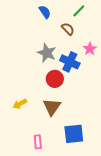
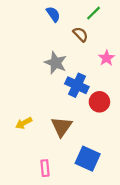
blue cross: (70, 62) -> (77, 85), moved
red circle: (55, 79) -> (99, 102), moved
blue square: (74, 134) -> (88, 159), turned 30

